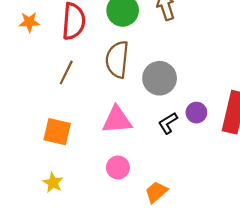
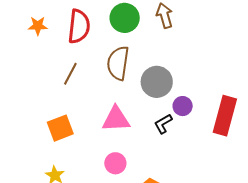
purple circle: (196, 113) -> (183, 106), moved
orange square: (57, 132) -> (60, 128), turned -36

